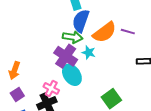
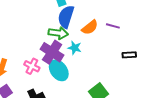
orange semicircle: (104, 32) -> (90, 27), size x0.7
pink cross: (51, 88) -> (32, 66), moved

